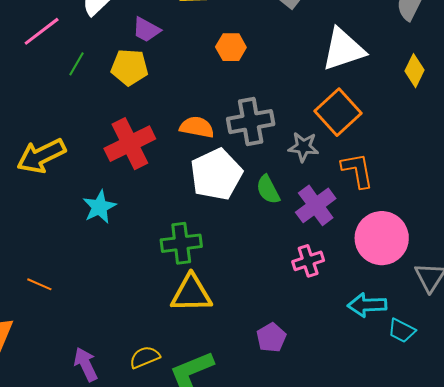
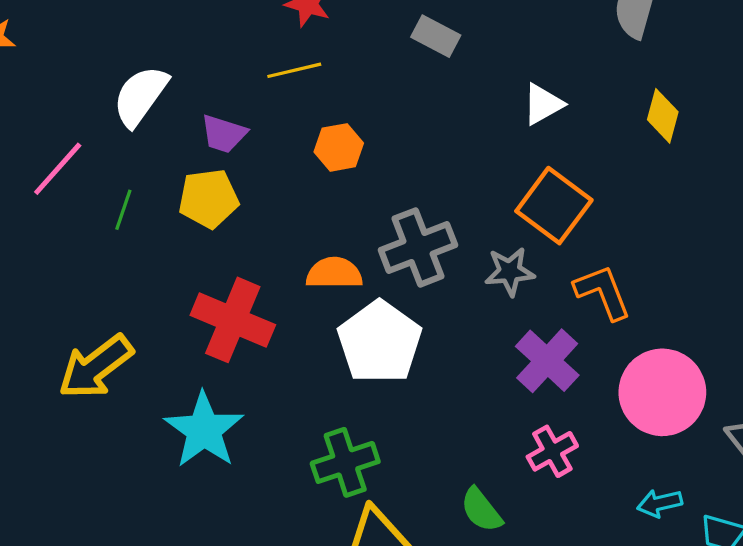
orange hexagon: (231, 47) -> (339, 147), moved
white triangle: (343, 49) -> (543, 104), size x0.6
red cross: (130, 144) -> (233, 320), turned -30
green semicircle: (268, 190) -> (481, 510), moved
cyan star: (99, 207) -> (204, 430), size x1.4
cyan arrow: (367, 305) -> (660, 503), size x0.7

